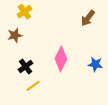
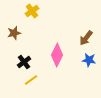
yellow cross: (24, 12) -> (32, 11), moved
brown arrow: (88, 18) -> (86, 38), moved

